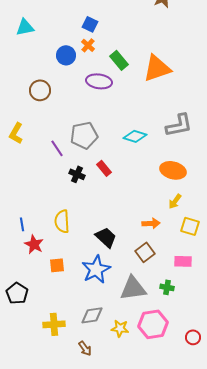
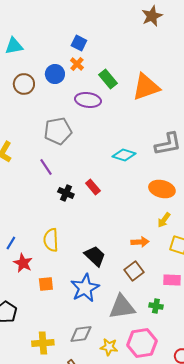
brown circle: (40, 90) -> (24, 84), moved
gray pentagon: (84, 135) -> (58, 131), moved
blue line: (22, 224) -> (11, 243), turned 40

